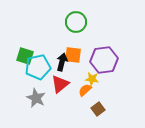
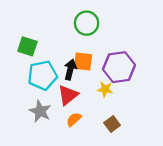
green square: (25, 56) -> (27, 46), moved
orange semicircle: (85, 90) -> (74, 119), moved

